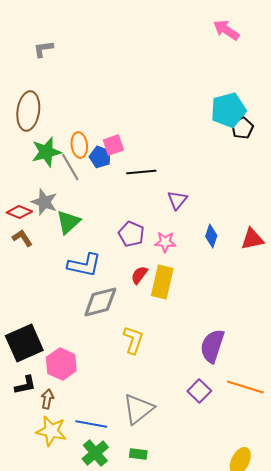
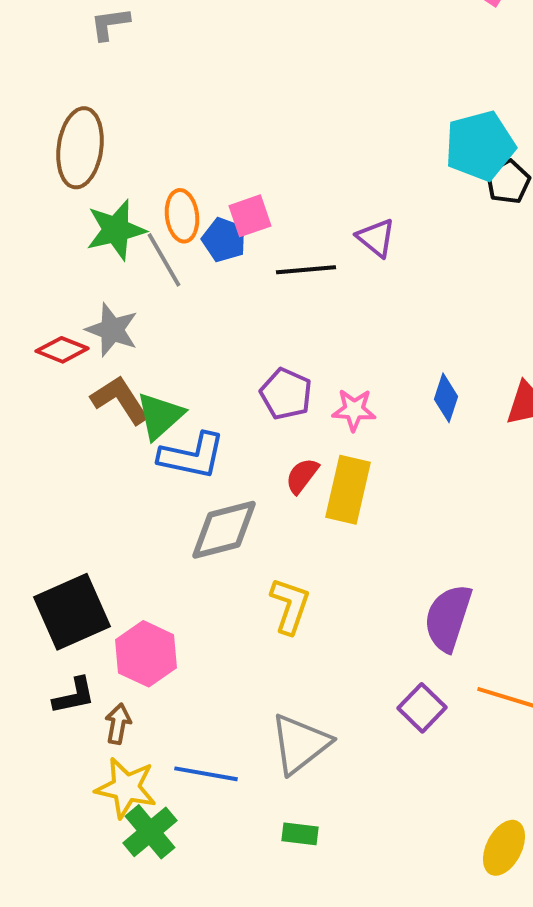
purple triangle: (177, 200) -> (376, 238), moved, turned -30
green triangle: (68, 222) -> (160, 416), moved
brown L-shape: (22, 238) -> (120, 400), moved, size x1.4
green cross: (95, 453) -> (150, 832), moved

